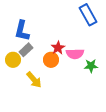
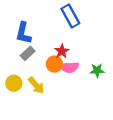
blue rectangle: (88, 15) -> (70, 16), moved
pink semicircle: (75, 54) -> (69, 67), moved
yellow circle: (13, 60) -> (14, 83), moved

